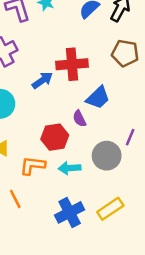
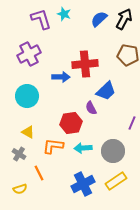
blue arrow: (42, 80) -> (61, 77), turned 36
gray circle: (107, 156) -> (113, 151), moved

